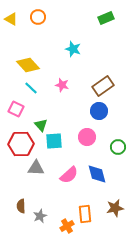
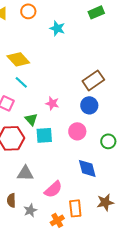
cyan star: (73, 49) -> (57, 28), moved
pink star: (62, 85) -> (52, 103), moved
gray triangle: (36, 168) -> (25, 173), moved
pink semicircle: (69, 175) -> (53, 189), moved

